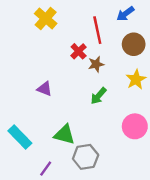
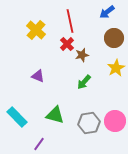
yellow cross: (46, 18) -> (36, 30), moved
red line: (97, 30) -> (70, 21), moved
pink circle: (135, 126) -> (115, 121), moved
gray hexagon: (86, 157) -> (89, 123), moved

